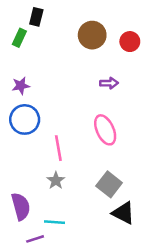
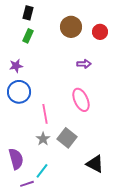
green rectangle: (19, 38) -> (28, 36), moved
gray square: (109, 184) -> (67, 138), moved
cyan line: (55, 222) -> (42, 171), turned -56

